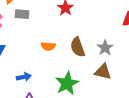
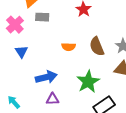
blue arrow: (24, 77) -> (46, 77), size x1.5

